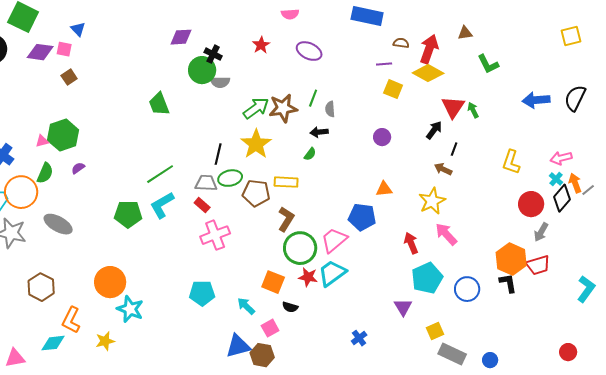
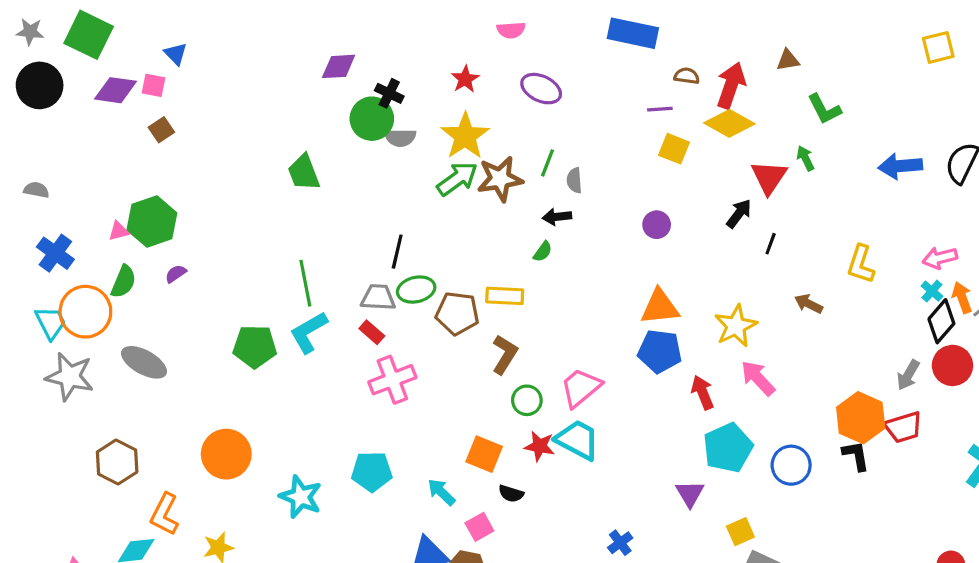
yellow square: (571, 36) -> (938, 47), moved
green arrow: (473, 110) -> (805, 158), moved
yellow star: (256, 144) -> (465, 136), moved
brown arrow: (443, 169) -> (809, 304), moved
green line: (160, 174) -> (305, 283), turned -68
orange triangle: (384, 189) -> (660, 307), size x1.5
red circle: (531, 204) -> (952, 365), moved
blue pentagon: (362, 217) -> (660, 351), moved
green circle: (300, 248) -> (527, 400), size x0.6
cyan trapezoid: (332, 273) -> (578, 440), turned 64
cyan star: (130, 309) -> (301, 497), moved

